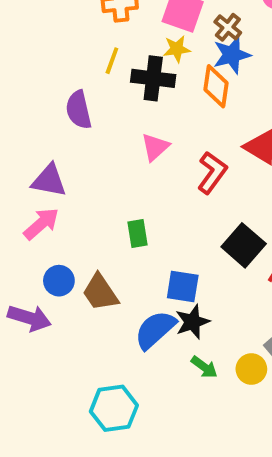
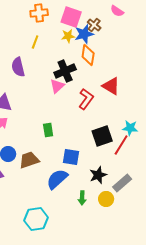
blue star: (232, 55) -> (84, 34), moved
black cross: (153, 78) -> (65, 71), moved, turned -30
black square: (244, 245) -> (102, 136), turned 30
brown trapezoid: (100, 292) -> (29, 160), turned 105
black star: (192, 322) -> (98, 175), moved
green arrow: (204, 367) -> (82, 198), turned 56

